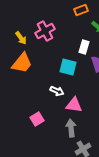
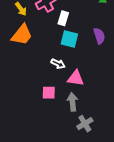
white rectangle: (84, 47) -> (63, 18), moved
pink square: (37, 119) -> (49, 93), moved, turned 32

